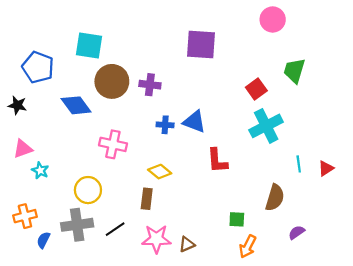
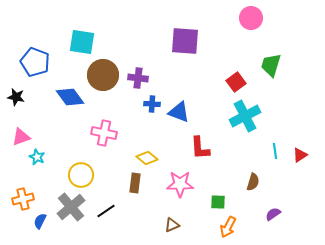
blue cross: (165, 125) -> (152, 104), moved
brown semicircle: (275, 198) -> (253, 182), size x0.7
gray cross: (77, 225) -> (71, 207), turned -32
pink star: (156, 239) -> (180, 184), moved

